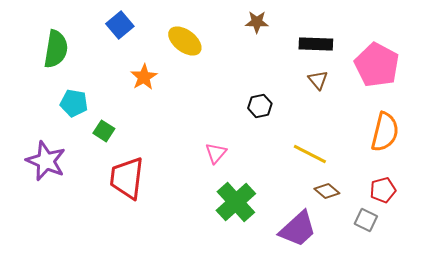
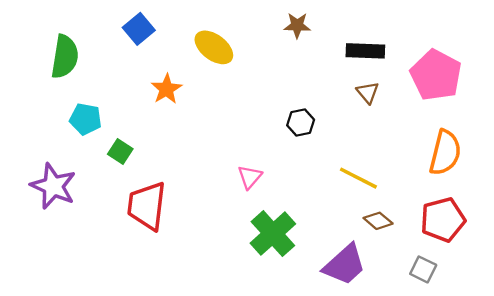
red pentagon: (383, 190) -> (443, 220), size x1.5
gray square: (366, 220) -> (423, 269), moved

